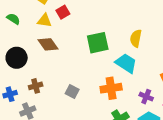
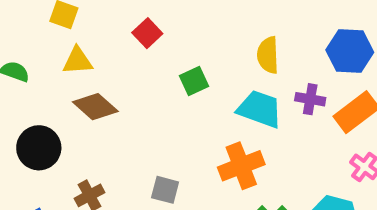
red square: (63, 12) -> (147, 33), moved
green square: (98, 43) -> (194, 81), size x0.6
purple cross: (146, 97) -> (310, 99), moved

